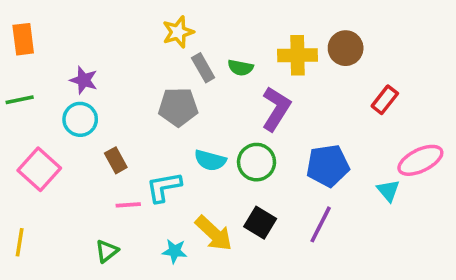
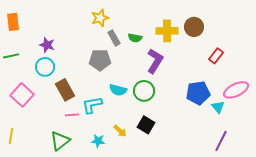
brown rectangle: (116, 160) -> (65, 90), size x1.5
blue pentagon: (328, 166) -> (198, 93), moved
purple line: (321, 224) -> (221, 141), moved
yellow arrow: (214, 233) -> (120, 131), size x0.6
green triangle: (107, 251) -> (60, 141), size x1.5

